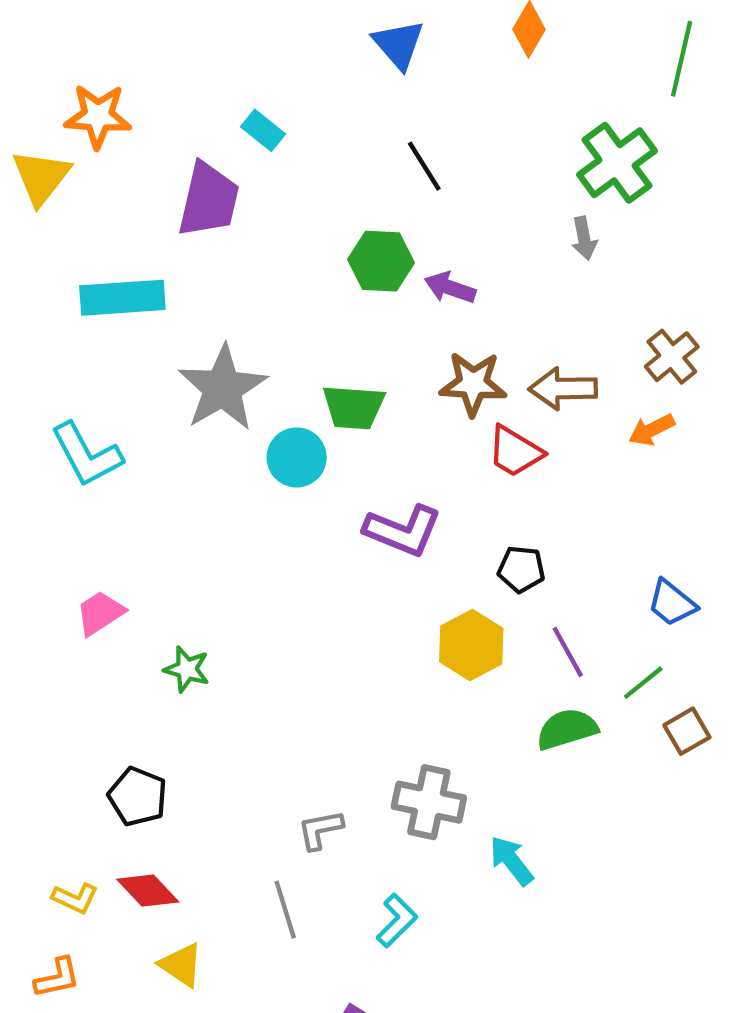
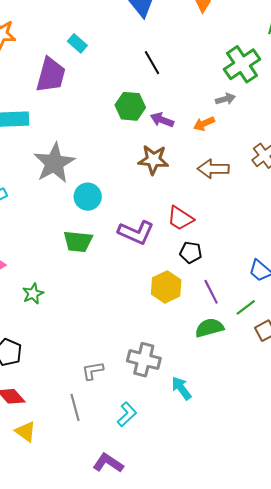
gray arrow: (584, 238) -> (225, 99), turned -96
brown star: (473, 384) -> (153, 160), moved
green trapezoid: (354, 407) -> (78, 241), moved
orange arrow: (652, 430) -> (204, 124), moved
red trapezoid: (515, 451) -> (180, 218), moved
green star: (187, 669) -> (33, 294), turned 30

